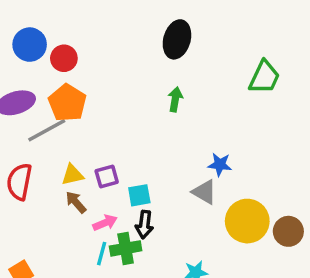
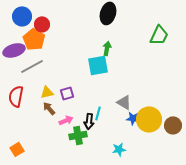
orange pentagon: (67, 103) -> (34, 39), moved
blue star: (220, 164) -> (133, 118), moved
cyan square: (139, 195) -> (98, 65), moved, size x1.5
cyan line: (102, 254) -> (98, 113), moved

